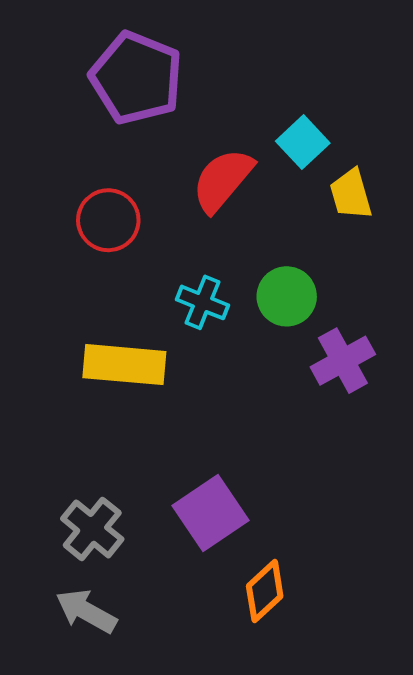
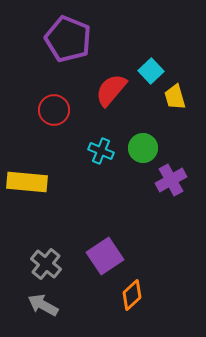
yellow rectangle: (124, 365) -> (27, 182), moved

